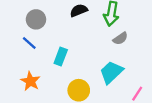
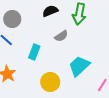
gray semicircle: (120, 38) -> (61, 36), moved

